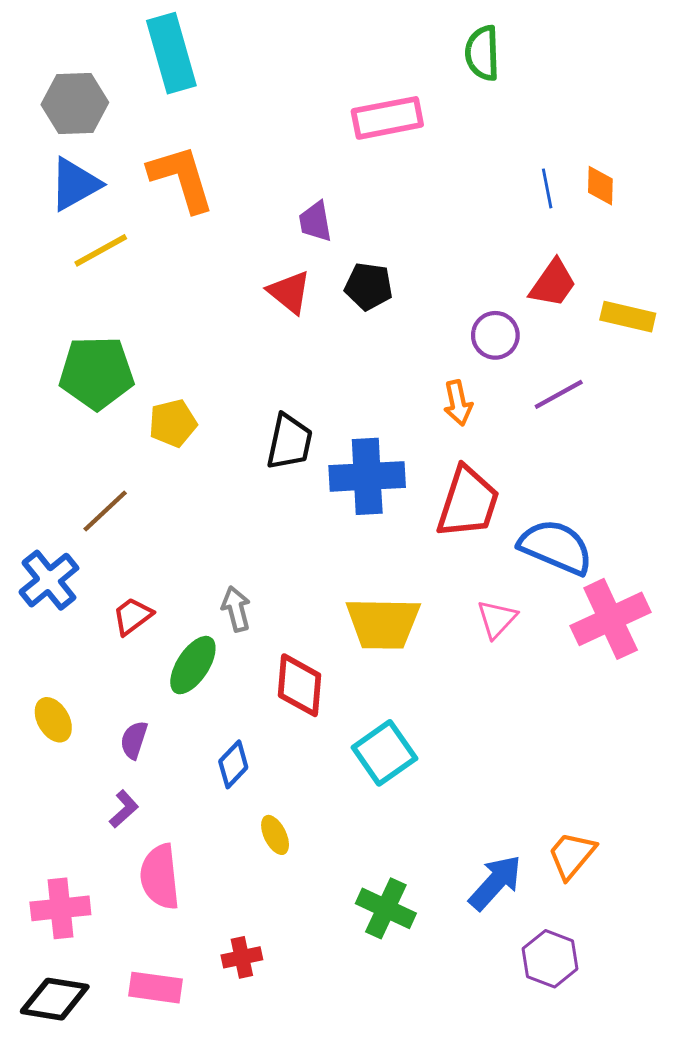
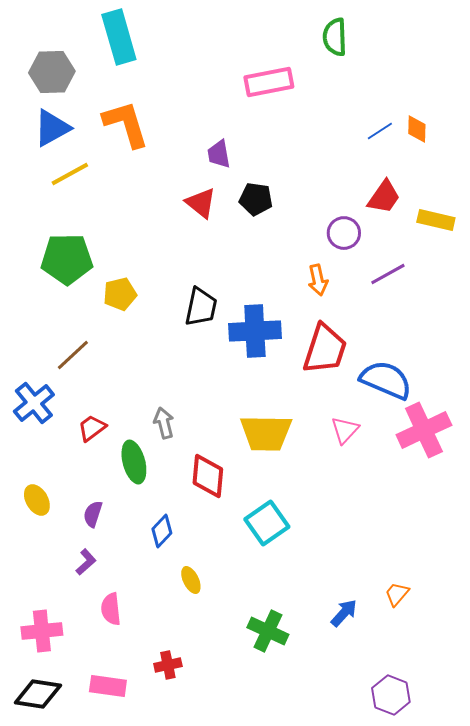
blue line: (547, 188) -> (380, 131), turned 68
green ellipse: (193, 665) -> (134, 462), turned -48
orange trapezoid: (572, 855) -> (397, 594), size x0.7
pink semicircle: (160, 877) -> (111, 609), size x0.7
blue arrow: (495, 882) -> (344, 613), size x0.7
purple hexagon: (550, 959) -> (391, 695), moved

